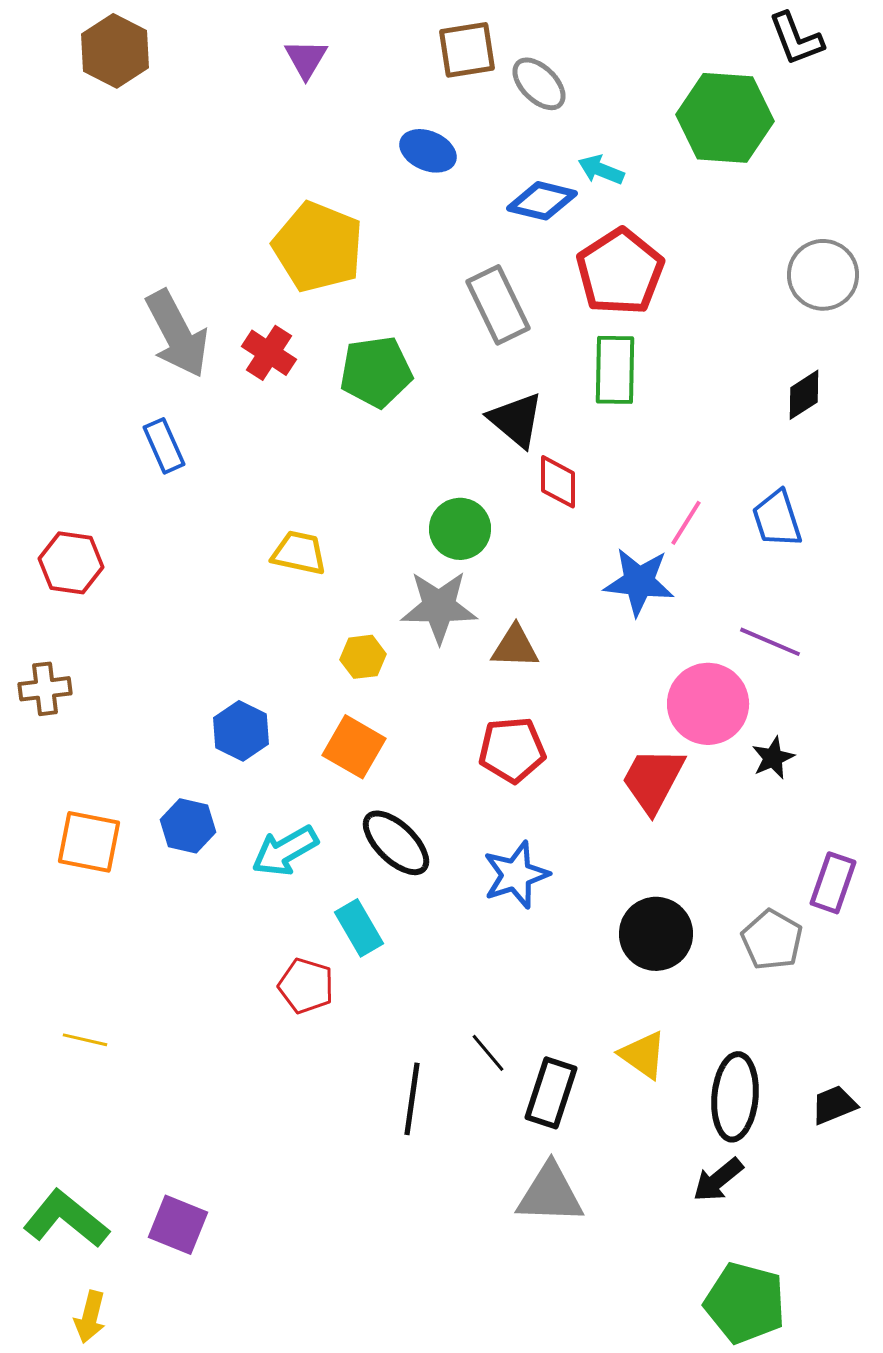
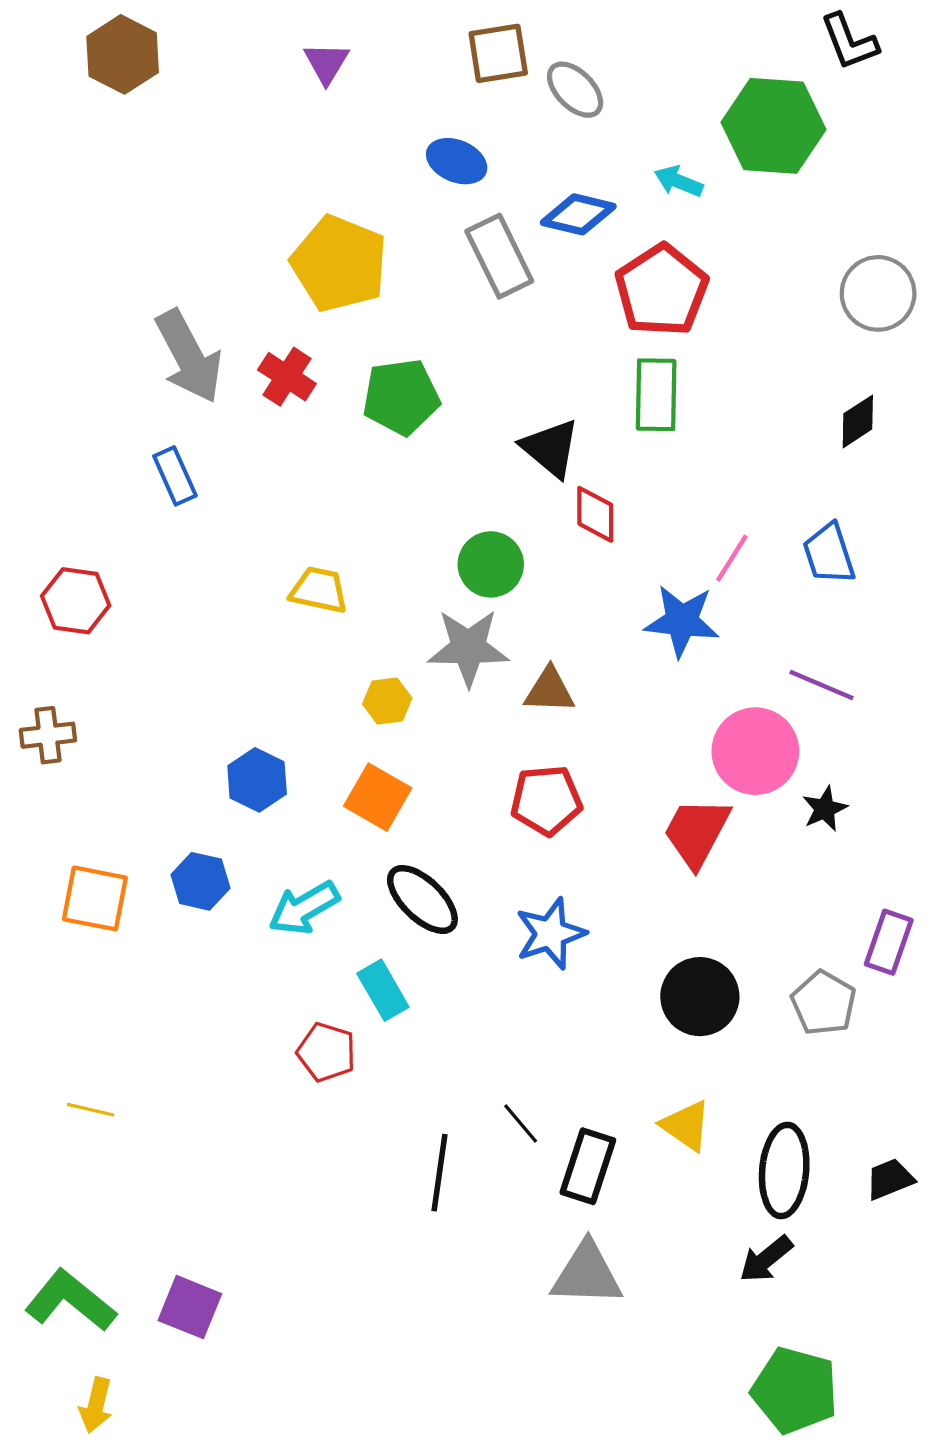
cyan arrow: (601, 170) -> (679, 181), moved
gray rectangle: (498, 305) -> (499, 256), moved

